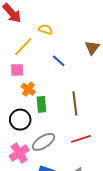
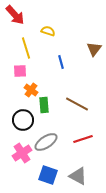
yellow line: (23, 47) -> (26, 48), turned -60
blue line: (59, 61) -> (61, 62), turned 32
brown line: (75, 103) -> (77, 104), turned -55

